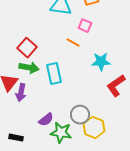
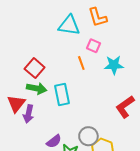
orange line: (73, 43) -> (81, 63), turned 40
cyan star: (101, 62) -> (114, 65), moved

